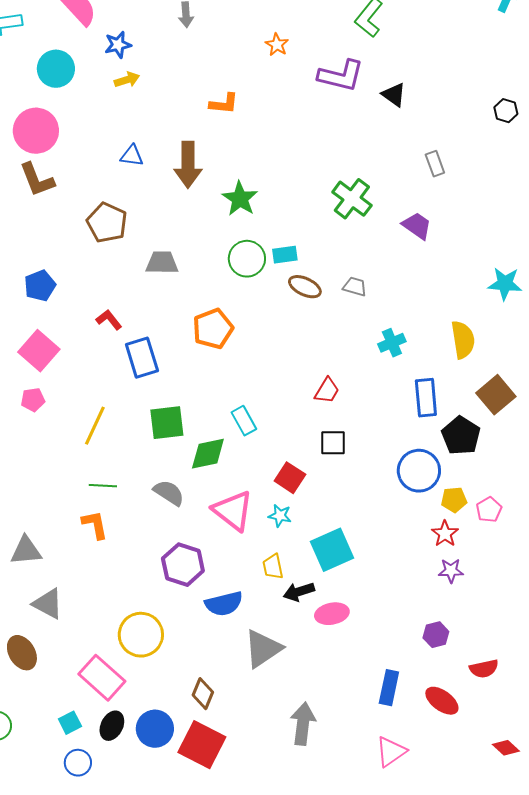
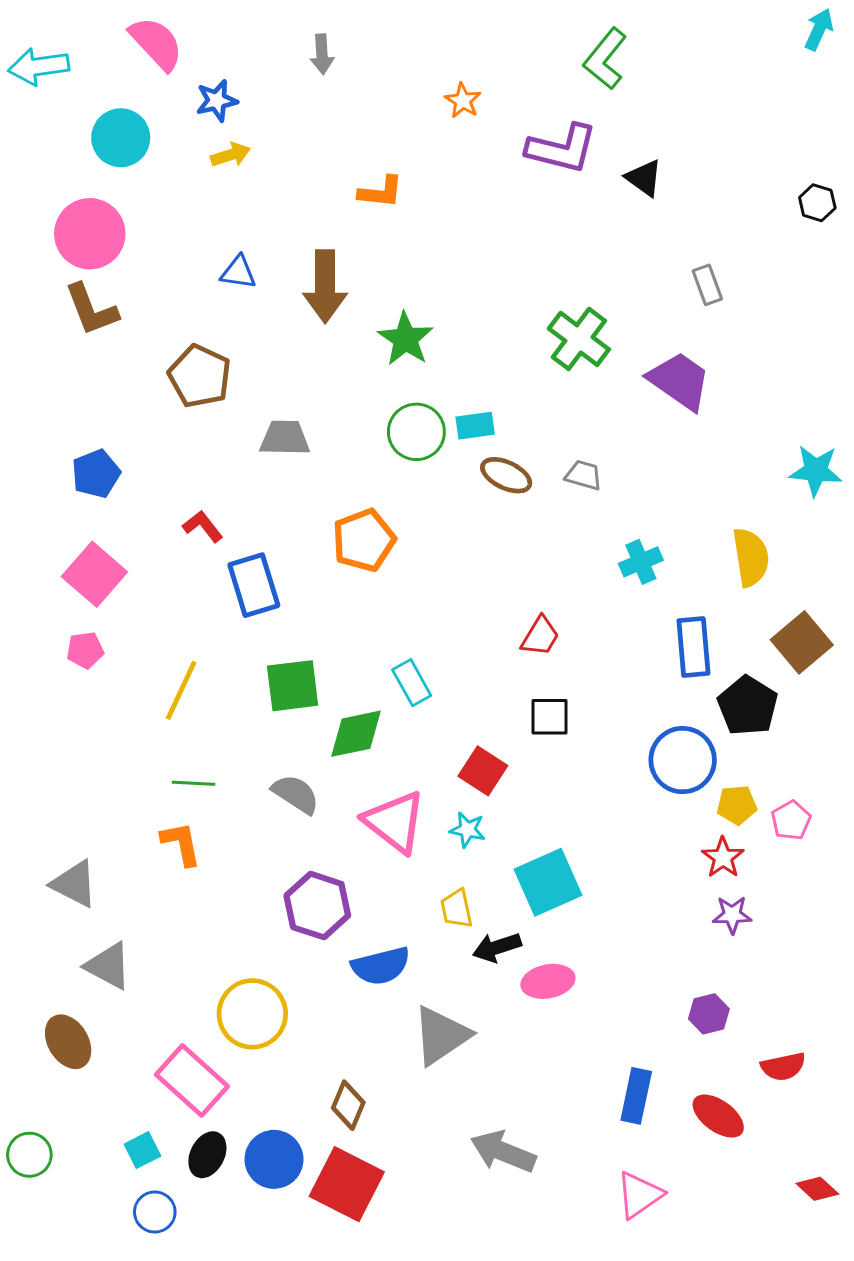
purple trapezoid: (417, 226) -> (680, 381), size x1.4
gray triangle: (26, 551) -> (74, 884), turned 32
gray arrow: (303, 724) -> (503, 1152), turned -75

